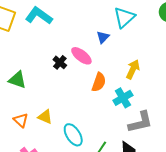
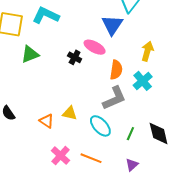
blue triangle: (103, 37) -> (112, 25), size x1.6
green triangle: (17, 80) -> (30, 54), moved, turned -30
gray L-shape: (140, 122) -> (114, 98), moved

